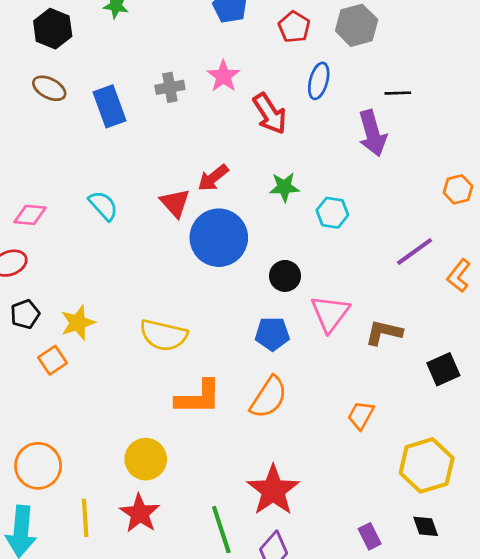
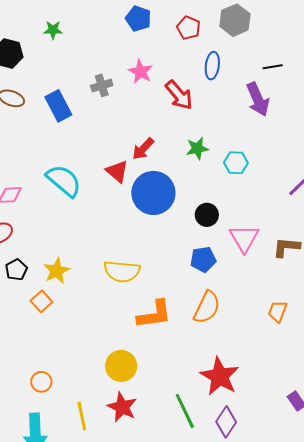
cyan semicircle: (103, 206) -> (64, 181), size x1.5
orange circle: (38, 466) -> (41, 382), size x0.6

